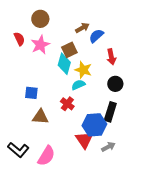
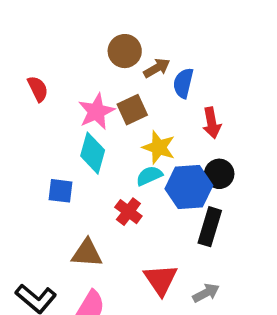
brown circle: (40, 19) -> (125, 51), moved
blue semicircle: (96, 36) -> (183, 83), turned -35
pink star: (40, 45) -> (96, 111), moved
cyan diamond: (64, 64) -> (93, 153), moved
brown triangle: (40, 117) -> (87, 253), moved
blue hexagon: (94, 125) -> (189, 187), moved

